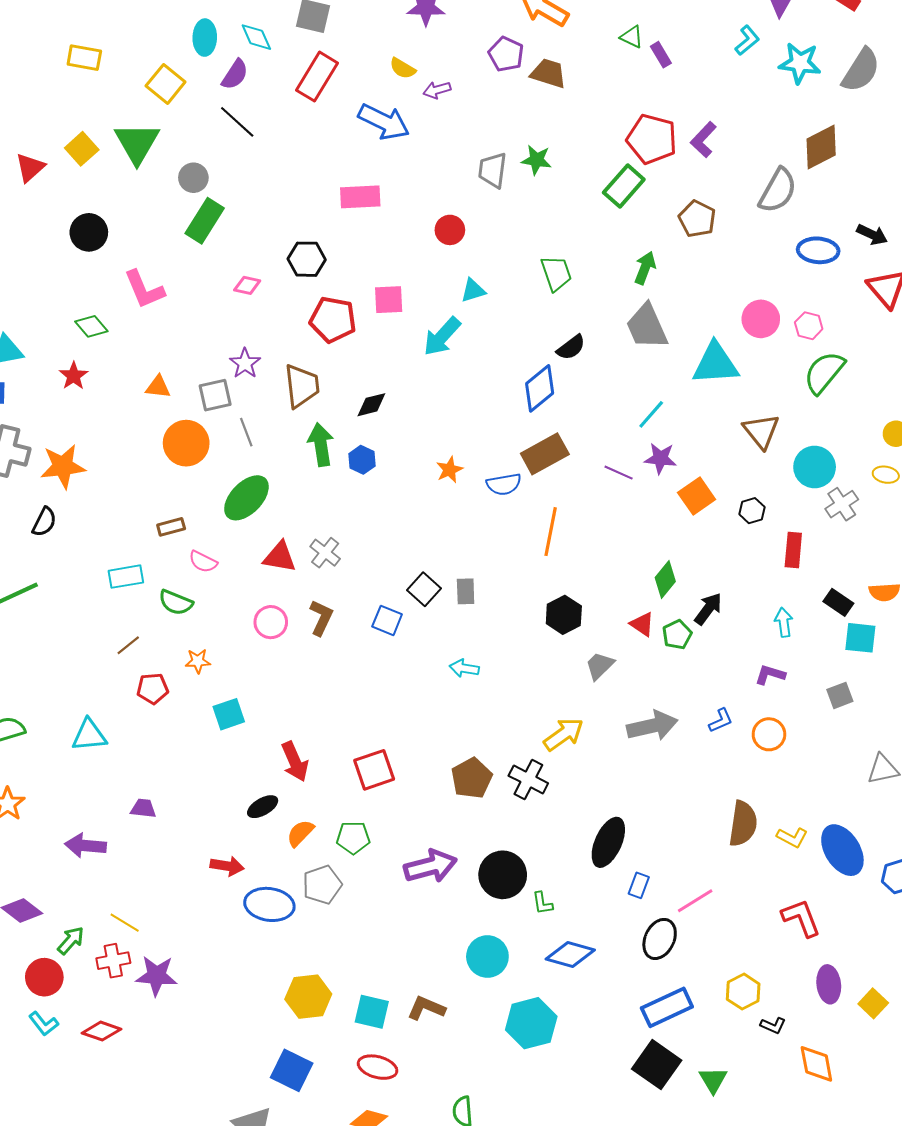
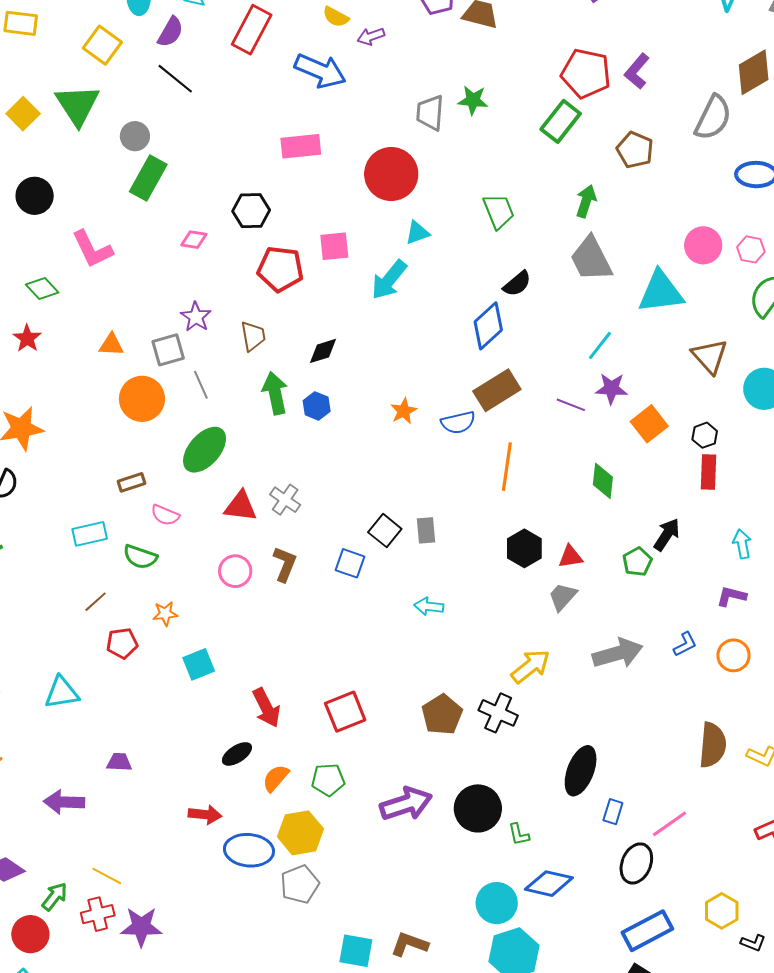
red circle: (450, 230) -> (391, 174), size x1.8
brown trapezoid: (302, 386) -> (253, 336), size x0.7
red rectangle: (793, 550) -> (709, 472), moved
green diamond: (665, 580) -> (603, 481), moved, turned -30
red triangle: (642, 624) -> (570, 557), moved, turned -40
gray pentagon: (322, 885) -> (300, 884), moved
cyan circle: (487, 957) -> (497, 903), moved
yellow hexagon: (308, 997) -> (300, 833), moved

